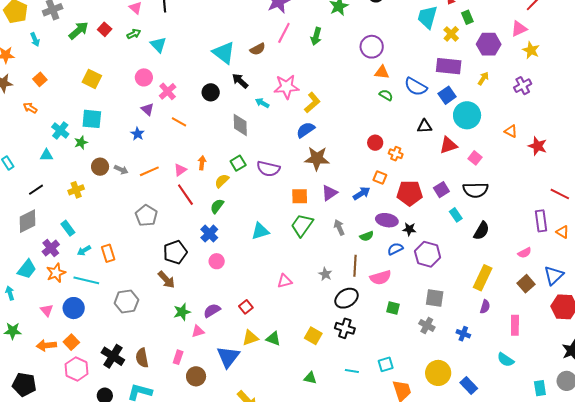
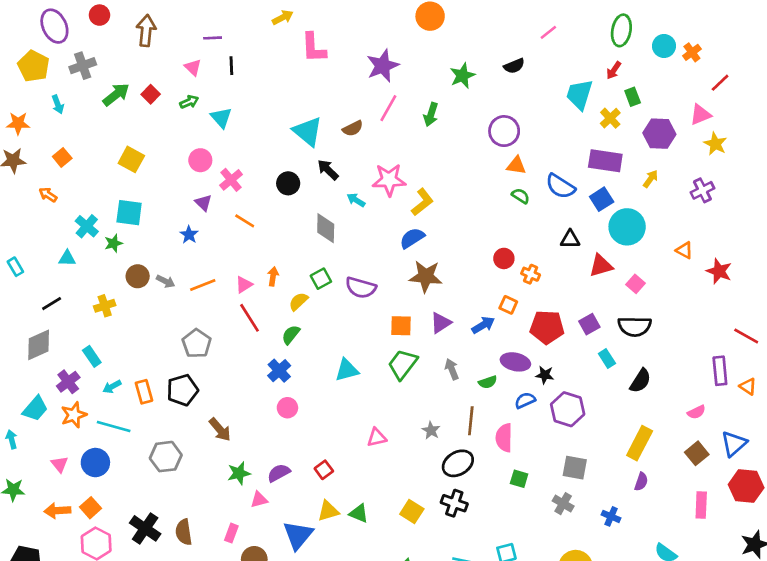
black pentagon: (175, 252) -> (182, 390), moved
pink semicircle: (381, 278) -> (504, 438), turned 105
pink rectangle: (515, 325) -> (701, 505), moved

